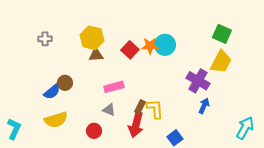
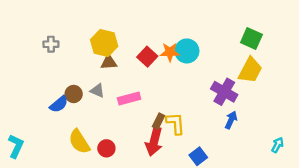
gray triangle: (109, 110) -> (97, 91), moved
yellow semicircle: (56, 120) -> (79, 142), moved, turned 75
cyan arrow: (245, 128) -> (277, 145), size x0.6

